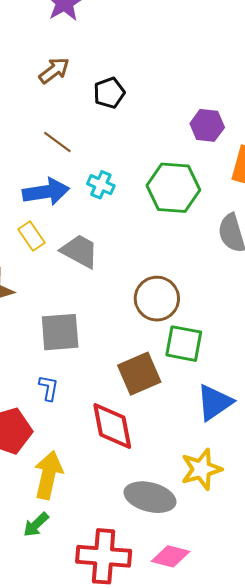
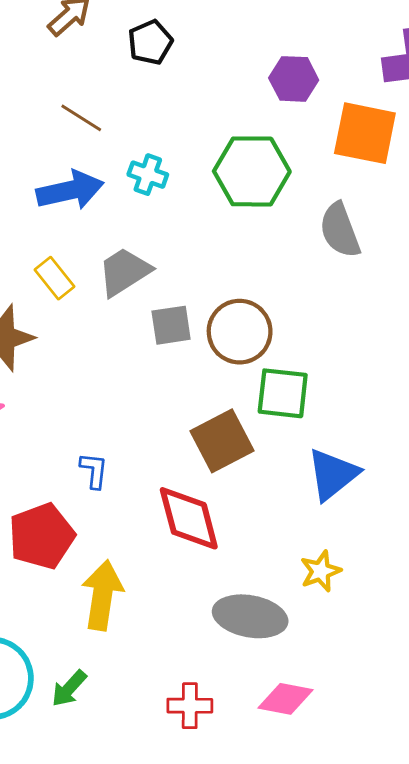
yellow rectangle: (31, 236) -> (55, 278), moved
gray trapezoid: (80, 251) -> (124, 272), turned -57
gray square: (60, 332) -> (171, 325), moved, size x0.7
yellow star: (201, 469) -> (321, 571), size x0.7
green arrow: (36, 525) -> (69, 688), moved
red cross: (104, 556) -> (190, 706), size x0.6

